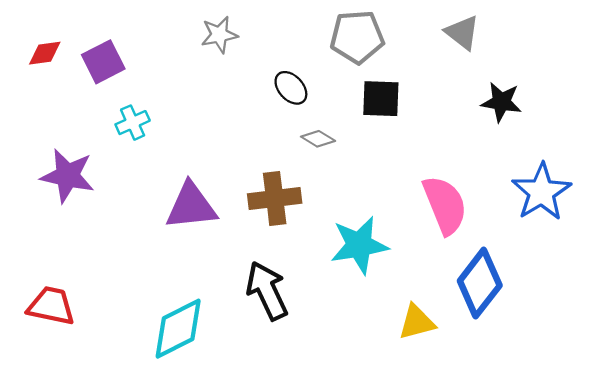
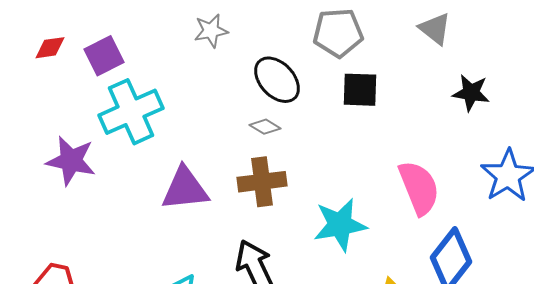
black ellipse: (291, 88) -> (277, 80), size x1.5
cyan cross: (133, 123) -> (131, 112), size x2.0
gray diamond: (318, 139) -> (265, 127), moved

